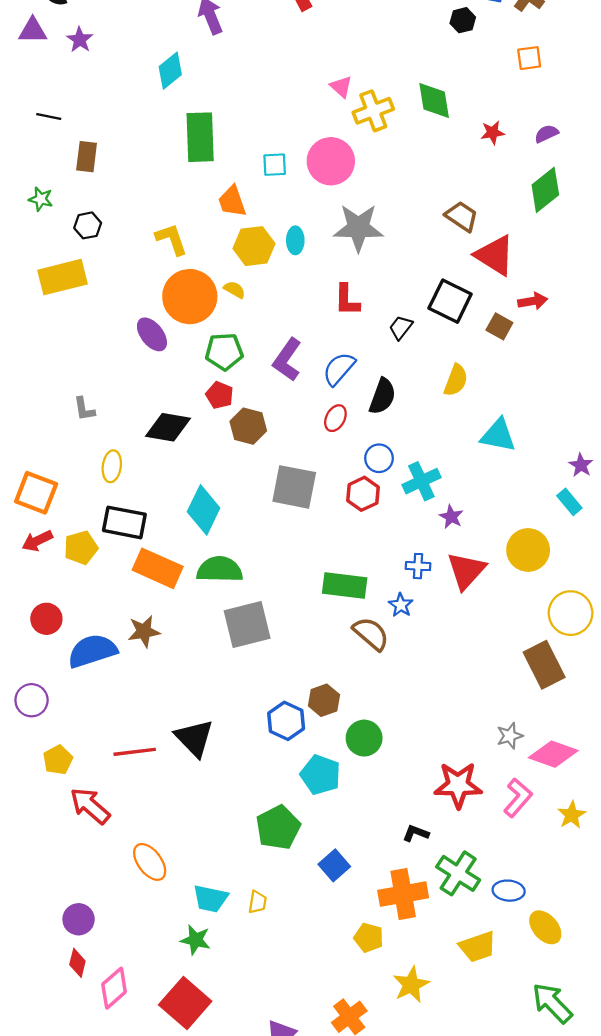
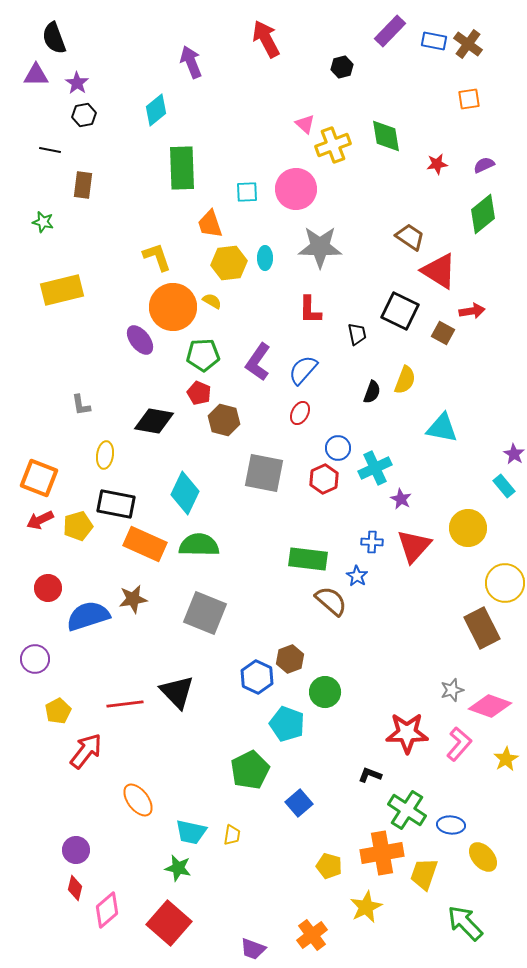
black hexagon: (463, 20) -> (342, 67), moved
black hexagon: (88, 225) -> (84, 115), moved
black trapezoid: (401, 328) -> (357, 334), turned 130
black semicircle: (382, 396) -> (372, 392), moved, size x0.7
gray square: (247, 625) -> (205, 613), moved, turned 36
red arrow: (90, 806) -> (86, 751), turned 87
orange cross: (403, 894) -> (382, 853), moved
yellow trapezoid: (478, 947) -> (424, 874), turned 128
green arrow: (552, 1003) -> (465, 923), moved

